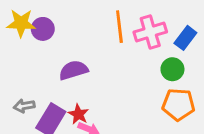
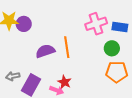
orange line: (119, 27) -> (67, 47), moved
blue rectangle: (185, 38) -> (120, 27), turned 63
red star: (78, 114) -> (64, 82), moved

